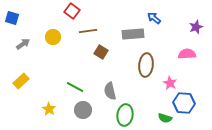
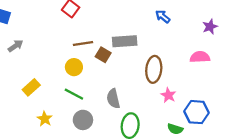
brown line: (88, 31) -> (83, 44), moved
gray rectangle: (133, 34) -> (125, 41), moved
yellow circle: (53, 37) -> (74, 67), moved
yellow rectangle: (21, 81) -> (31, 87), moved
pink star: (170, 83) -> (168, 95), moved

